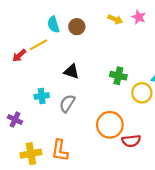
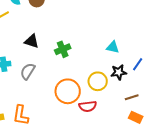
green cross: (118, 76) -> (63, 49), moved, turned -35
yellow circle: (142, 93) -> (98, 81), moved

